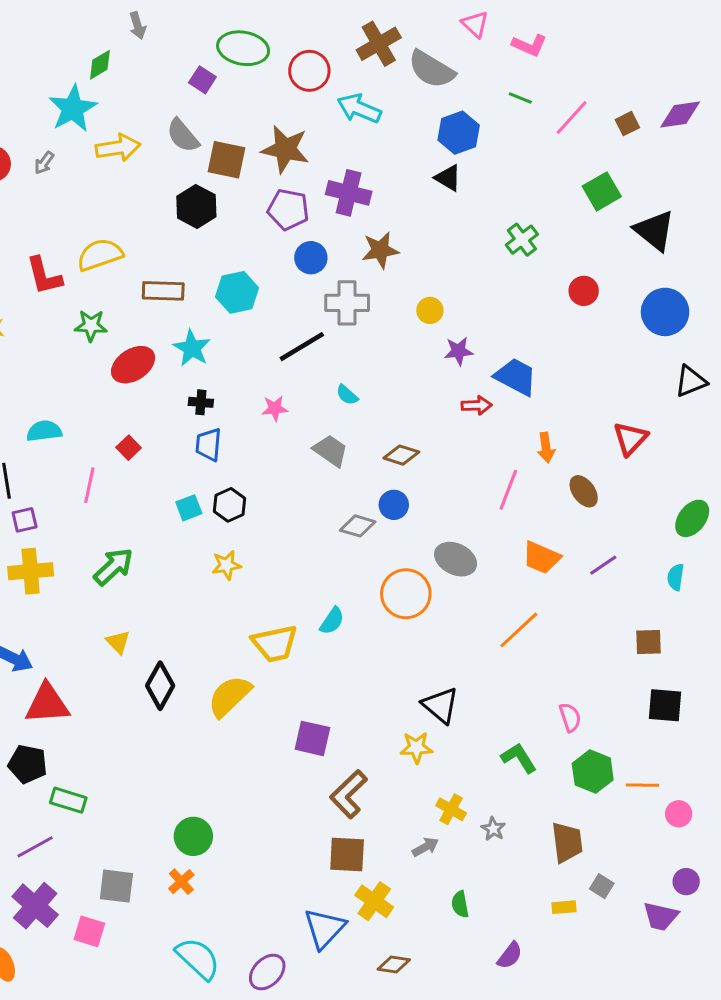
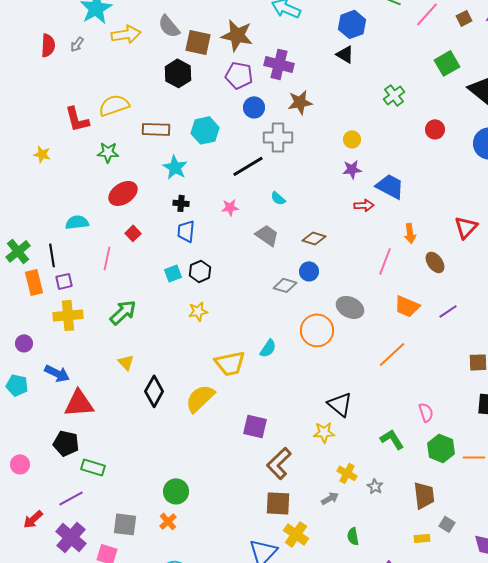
yellow circle: (430, 310) -> (352, 139), moved
red ellipse: (133, 365) -> (123, 193), moved

